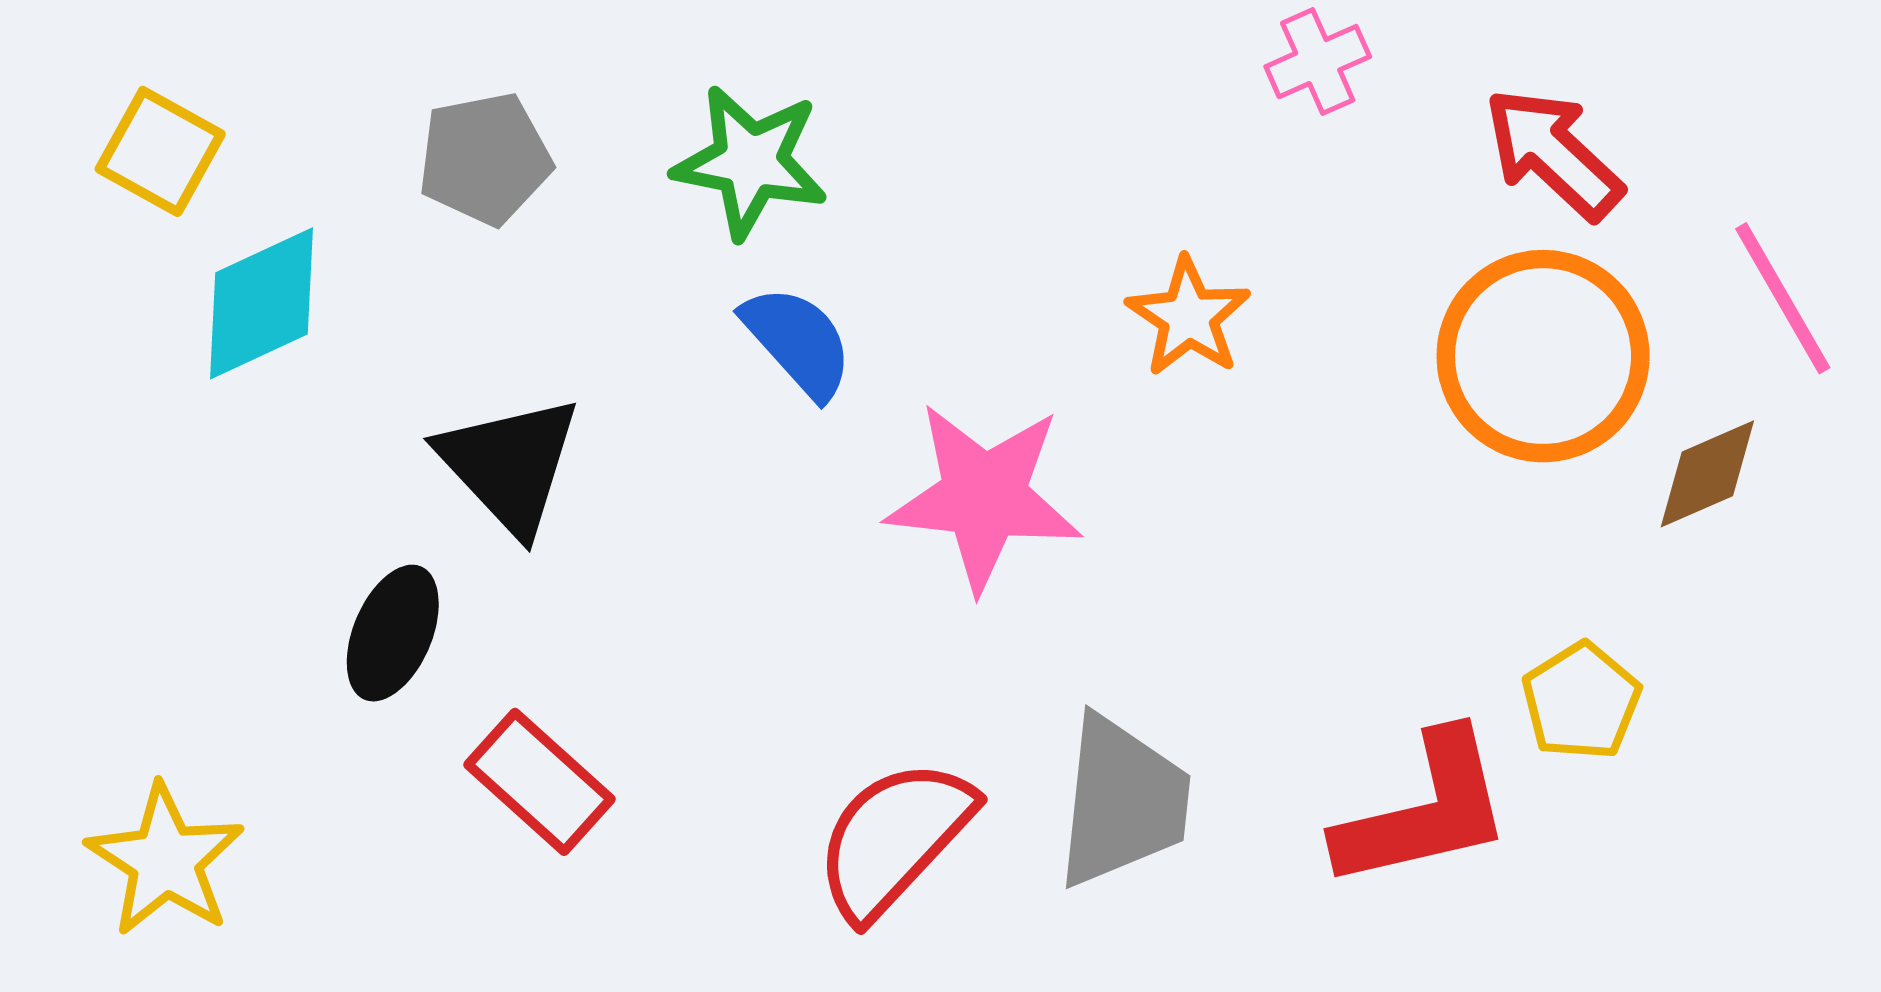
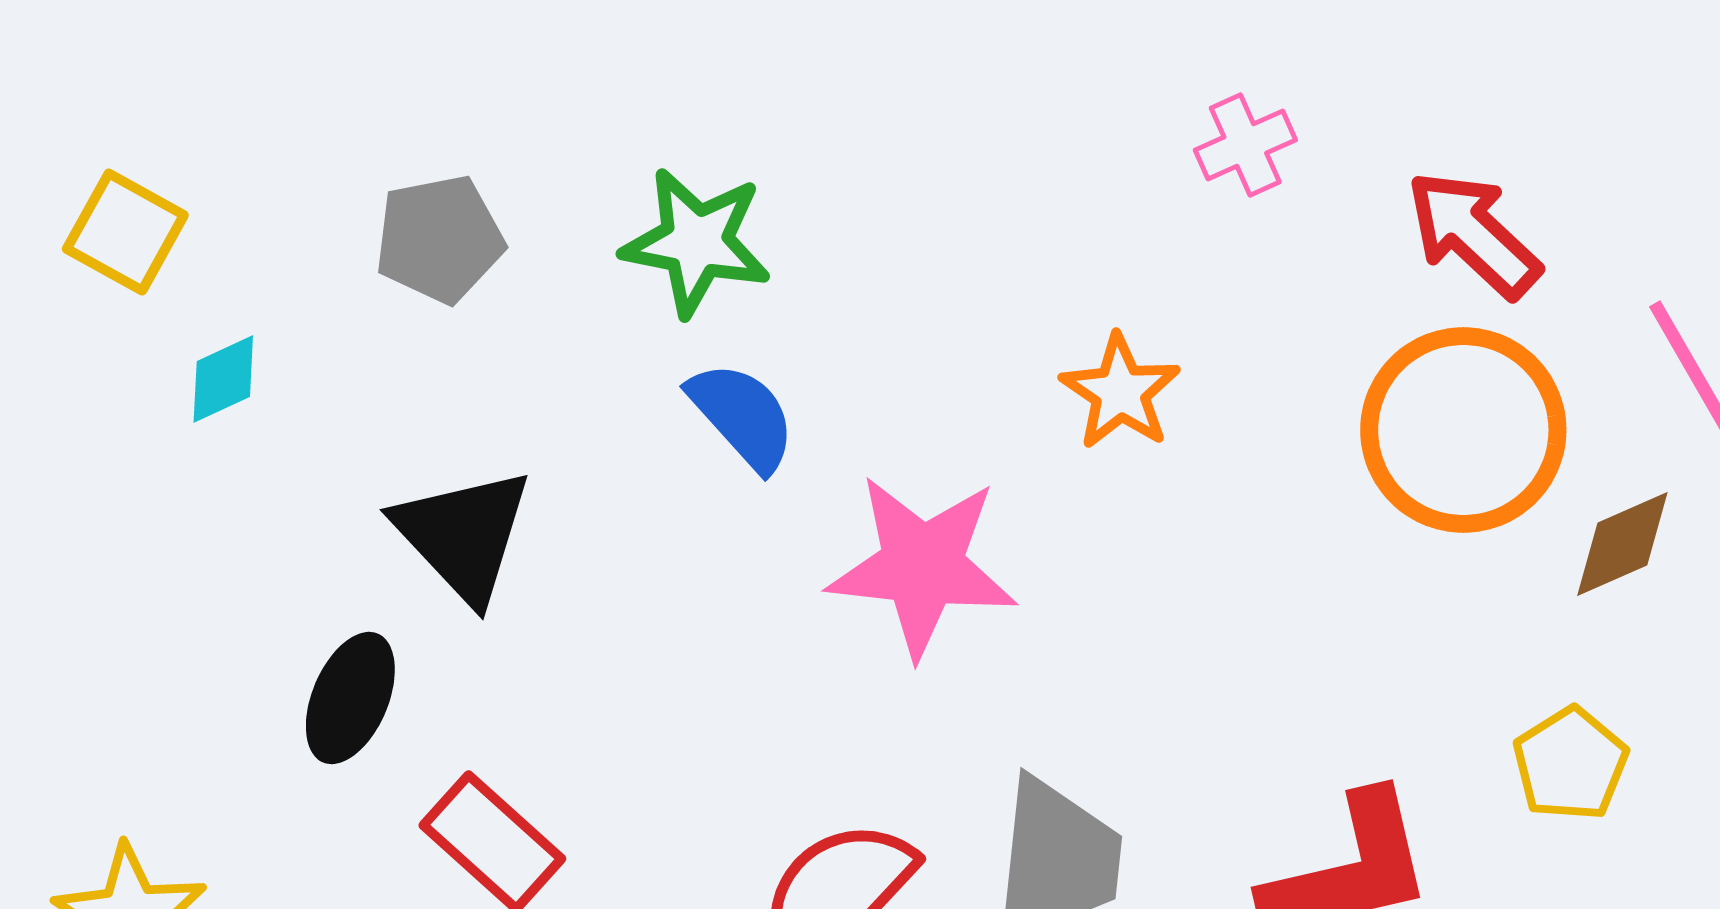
cyan diamond: (261, 303) -> (223, 379), size x0.6
yellow pentagon: (1581, 701) -> (1570, 764), moved

